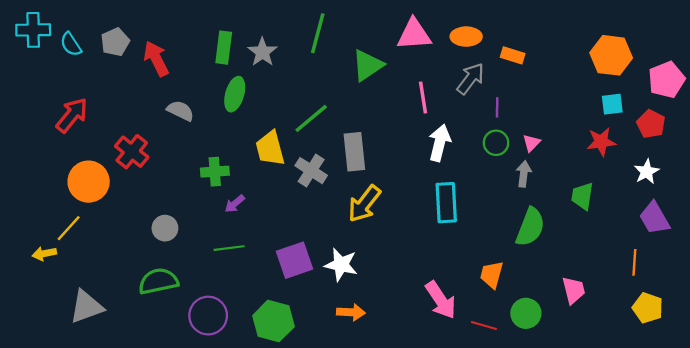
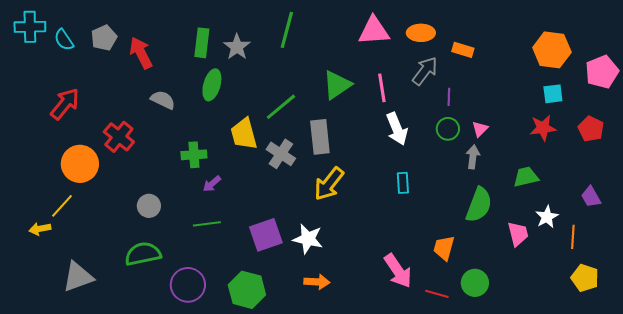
green triangle: (368, 65) -> (337, 85), moved
red pentagon: (651, 124) -> (591, 129), moved
white arrow: (440, 143) -> (397, 129), turned 144
white star: (647, 172) -> (547, 217), moved
green trapezoid: (582, 196) -> (526, 177), turned 68
cyan rectangle: (446, 203) -> (403, 183), size x0.6
purple trapezoid: (654, 218) -> (591, 197), size x0.7
pink trapezoid: (574, 290) -> (518, 234), moved

